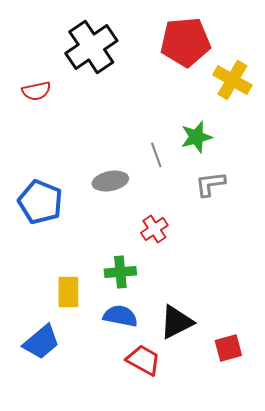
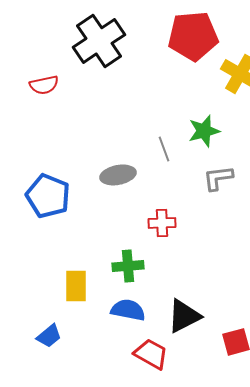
red cross: (154, 229) -> (162, 223), turned 32
blue trapezoid: (41, 342) -> (49, 336), size x0.7

